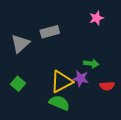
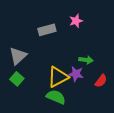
pink star: (96, 18) -> (76, 21), moved
gray triangle: (20, 43) -> (18, 56), moved
red semicircle: (107, 86) -> (101, 81), turned -48

